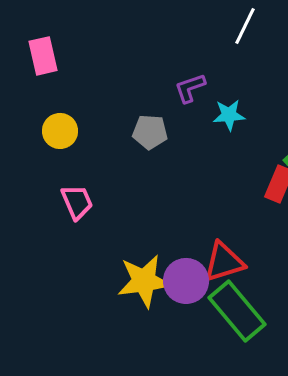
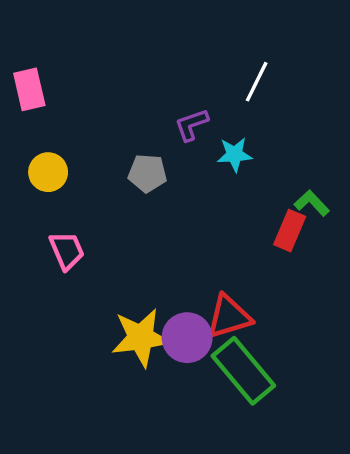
white line: (245, 26) -> (257, 82), moved

